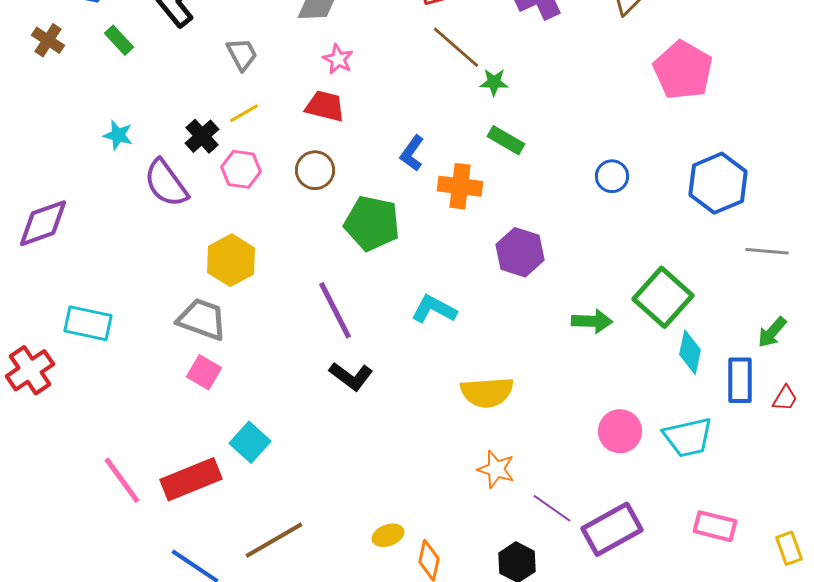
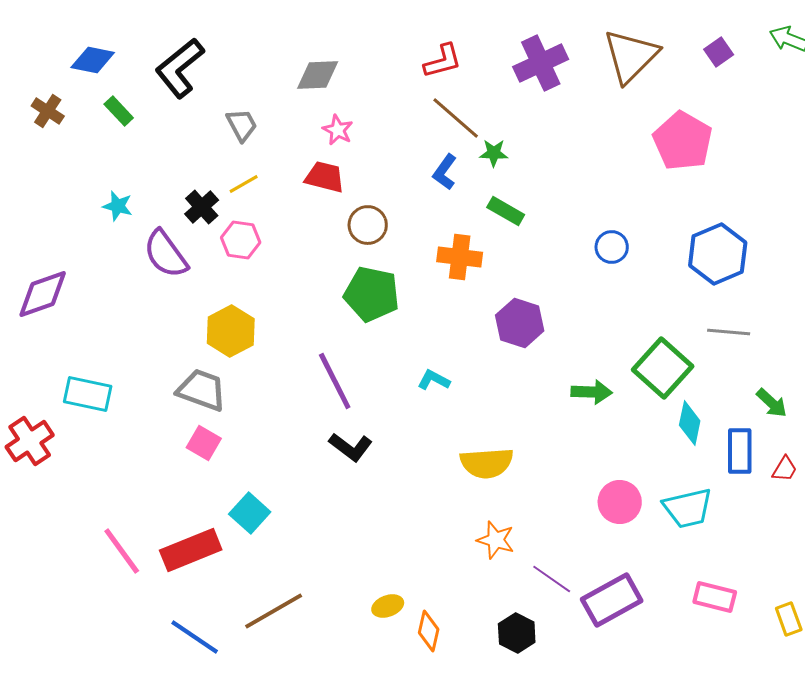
blue L-shape: (412, 153) -> (445, 172), moved
brown circle: (315, 170) -> (368, 225), moved
gray line: (767, 251) -> (729, 332), moved
cyan L-shape: (434, 309) -> (434, 380), size x0.7
green arrow: (772, 332) -> (772, 403), turned -88

